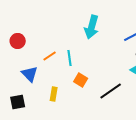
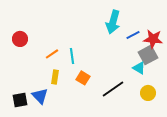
cyan arrow: (92, 27) -> (113, 22), moved
blue triangle: (30, 74) -> (40, 96), moved
yellow rectangle: (54, 94) -> (55, 77), moved

